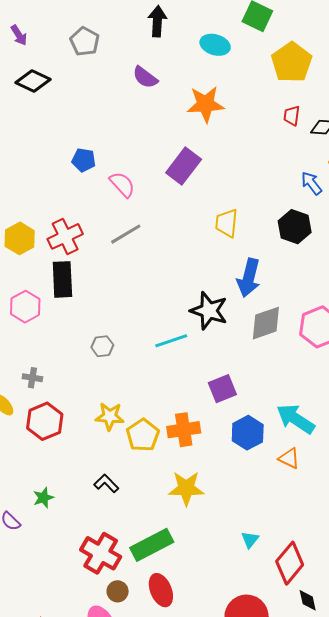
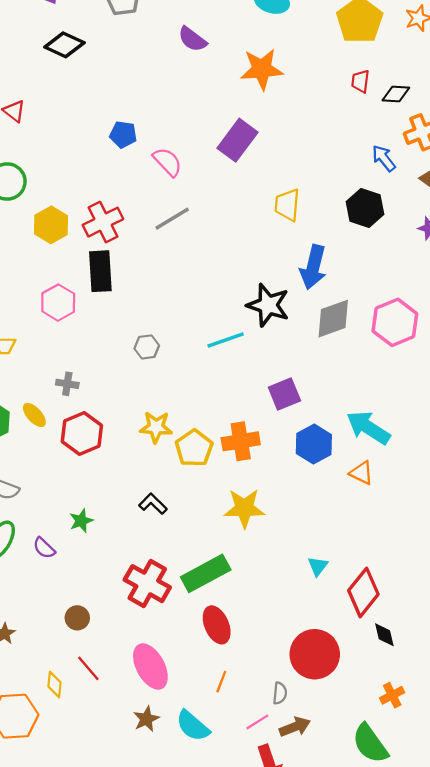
brown circle: (118, 591) -> (77, 618), moved

